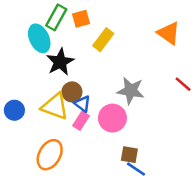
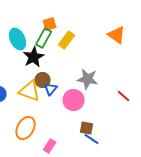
green rectangle: (56, 17) -> (44, 38), moved
red line: (183, 84) -> (124, 96), moved
blue triangle: (82, 104) -> (51, 89), turned 32
pink rectangle: (81, 121) -> (50, 146), moved

